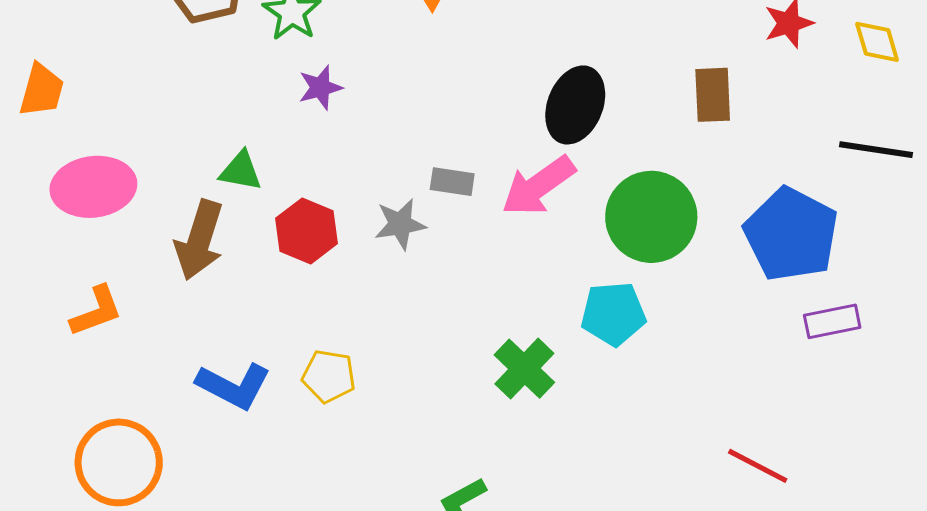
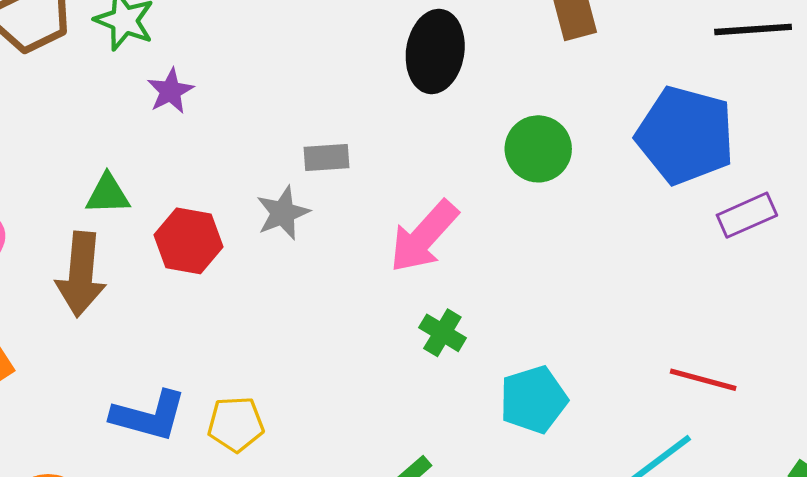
pink arrow: (538, 186) -> (424, 237), moved
green circle: (651, 217) -> (538, 149), size x0.7
cyan pentagon: (613, 314) -> (533, 400), moved
green cross: (524, 369) -> (442, 333), size x0.7
yellow pentagon: (329, 376) -> (236, 424), moved

